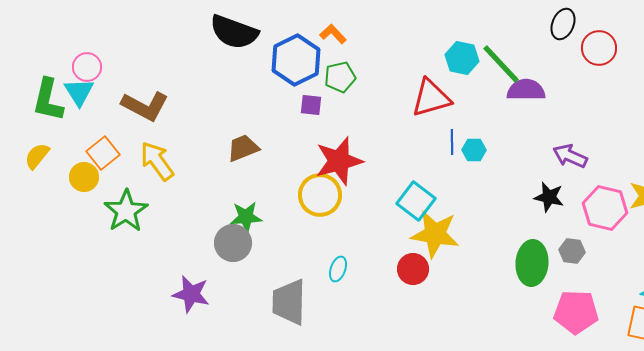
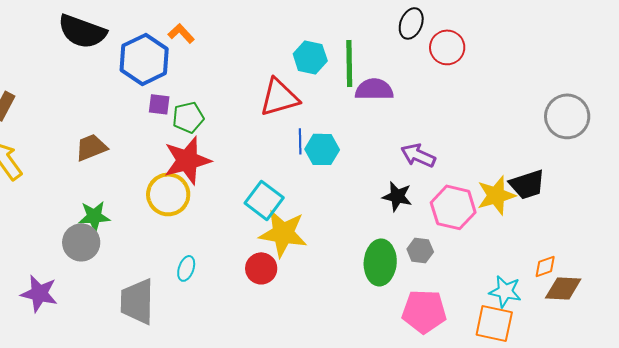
green line: (501, 64) -> (349, 63), turned 42
green pentagon: (340, 77) -> (188, 117), moved
cyan hexagon: (474, 150) -> (322, 149), size x1.4

